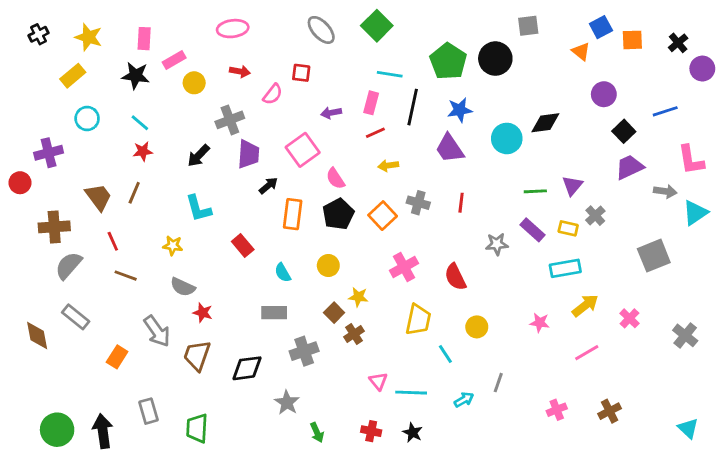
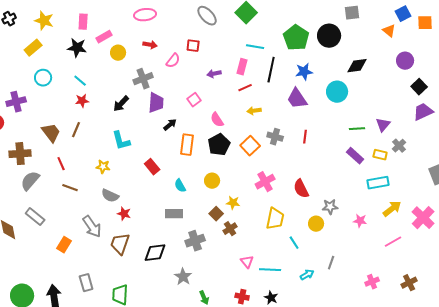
black diamond: (545, 123) -> (357, 66), moved
pink square: (303, 150) -> (194, 100), size x0.6
gray star: (497, 244) -> (330, 207), moved
pink cross: (630, 318) -> (423, 218), size x1.6

